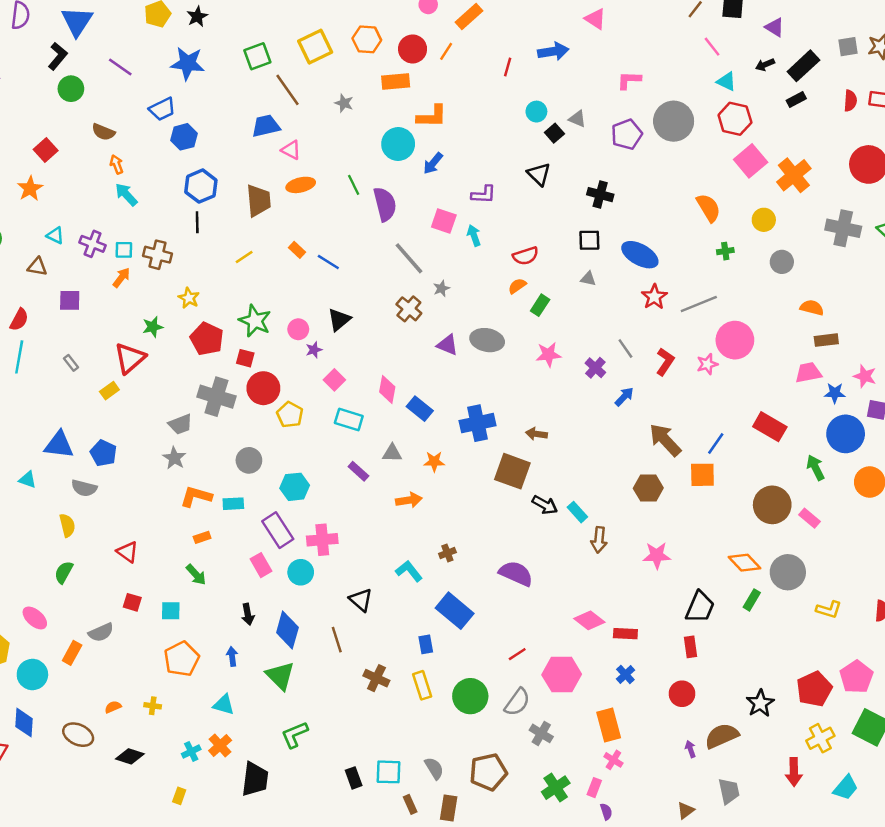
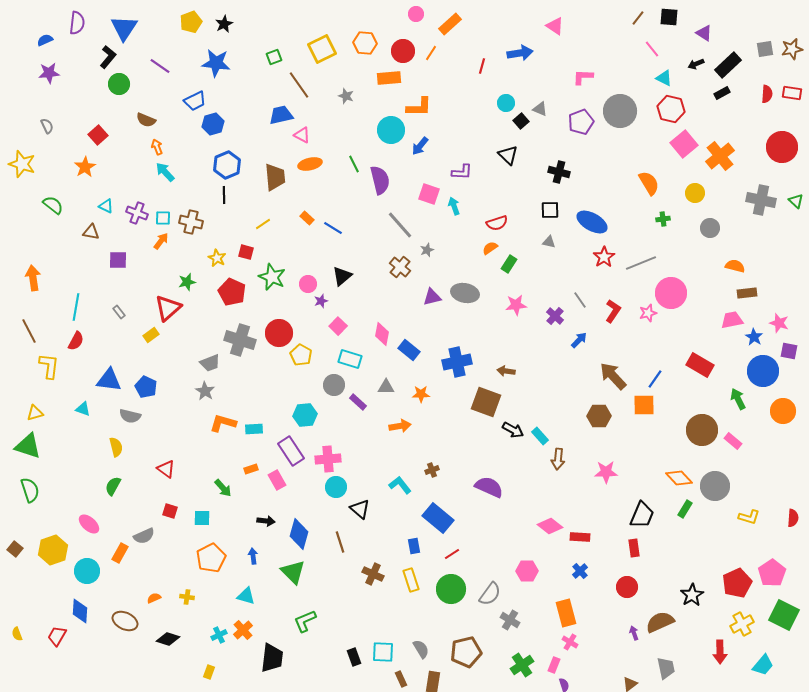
green square: (257, 56) -> (274, 57), size x0.7
red semicircle: (19, 320) -> (76, 341), moved
purple triangle: (447, 345) -> (432, 297), turned -36
red square: (245, 358) -> (246, 252), moved
blue star: (835, 393) -> (754, 337), turned 30
gray circle: (249, 460) -> (334, 385), moved
orange rectangle: (202, 537) -> (251, 469), moved
cyan circle: (301, 572) -> (336, 487), moved
black arrow: (248, 614) -> (266, 521), turned -72
red line: (517, 654) -> (452, 554), moved
pink hexagon: (562, 674) -> (527, 571), size x0.7

